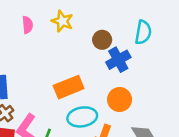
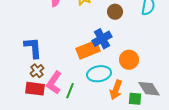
blue cross: (118, 60) -> (102, 39), moved

